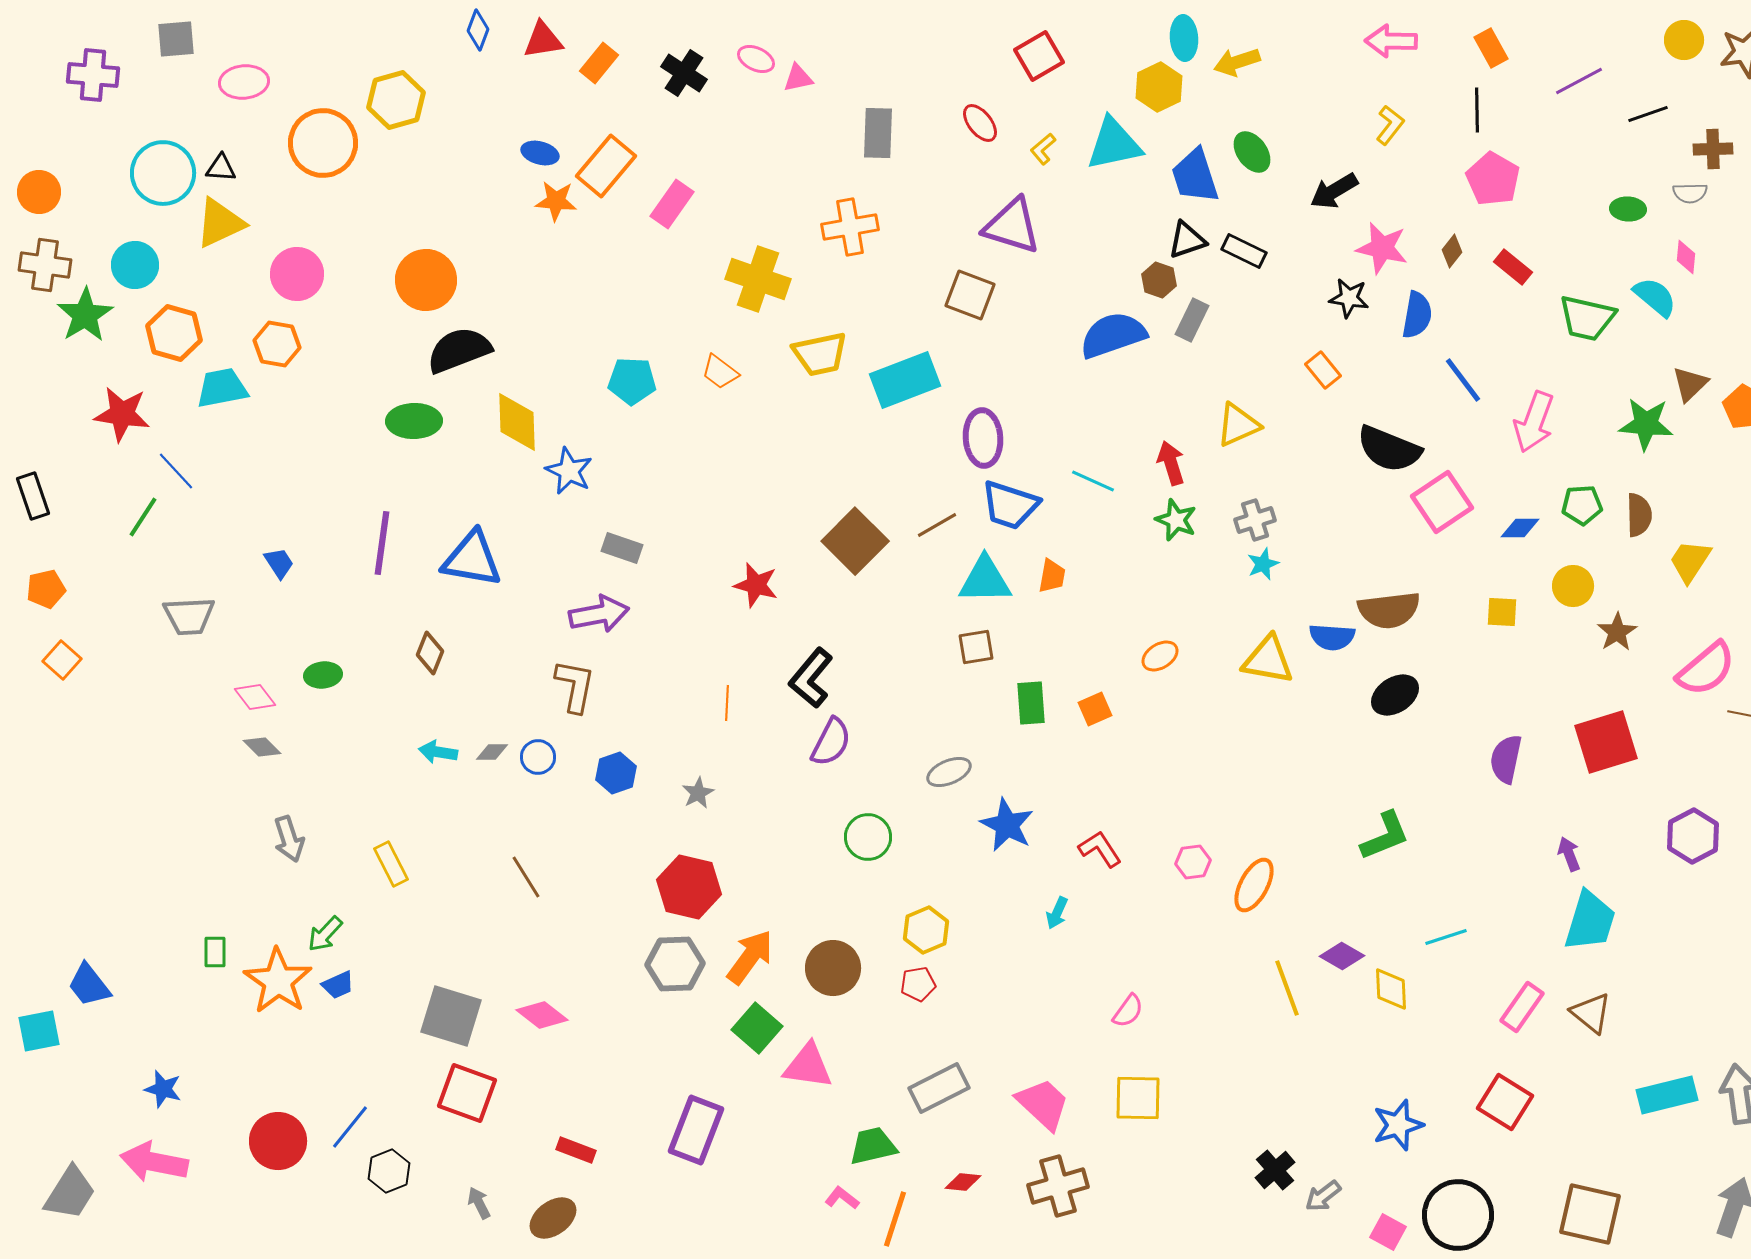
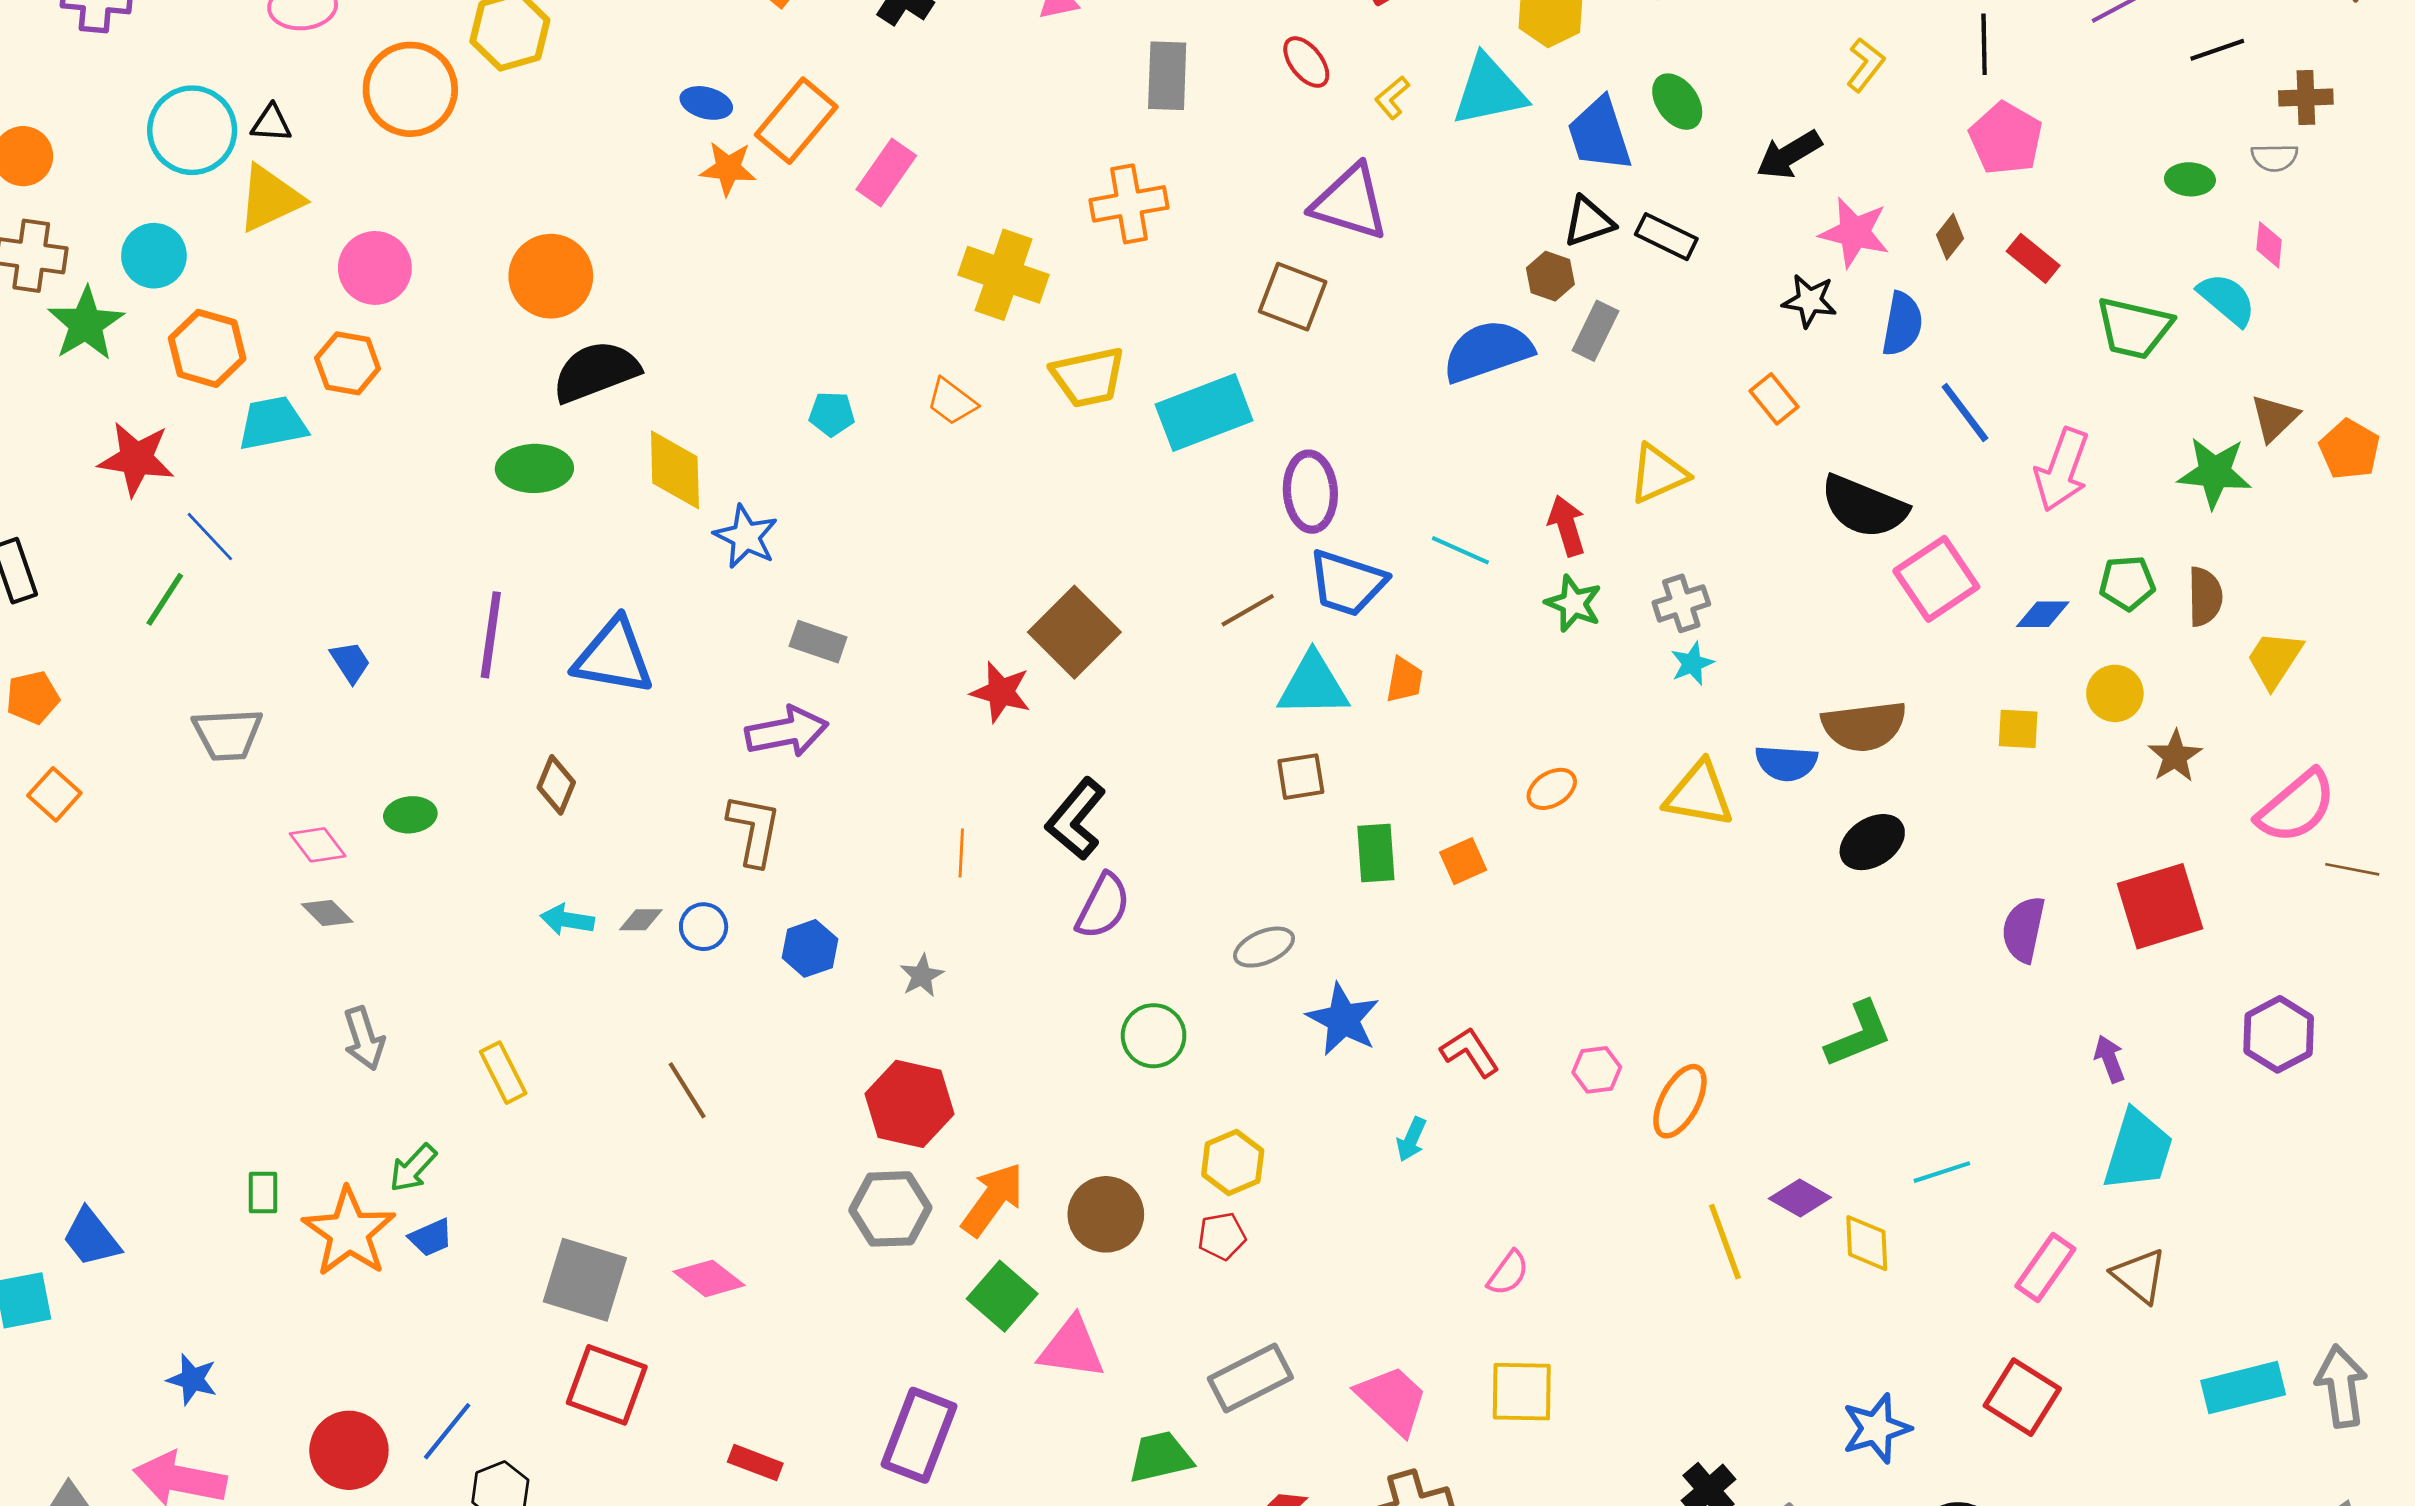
cyan pentagon: (632, 381) -> (832, 414), size x0.7
brown square: (855, 541) -> (1074, 632), moved

